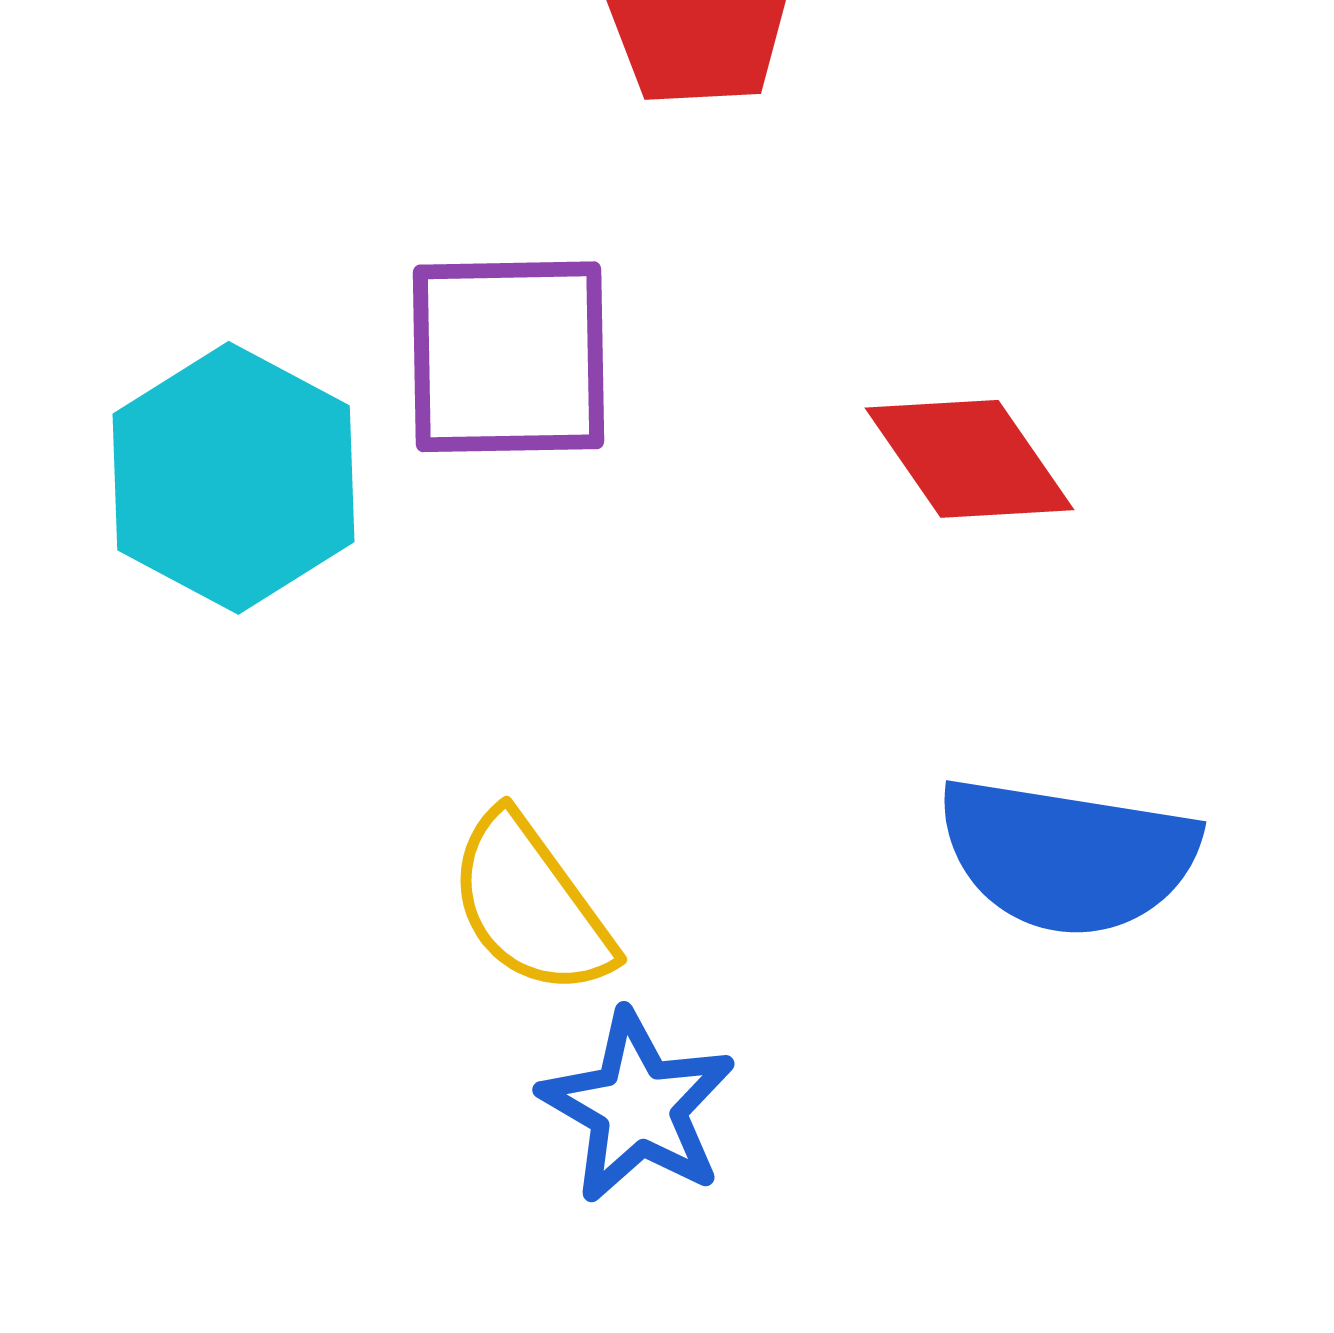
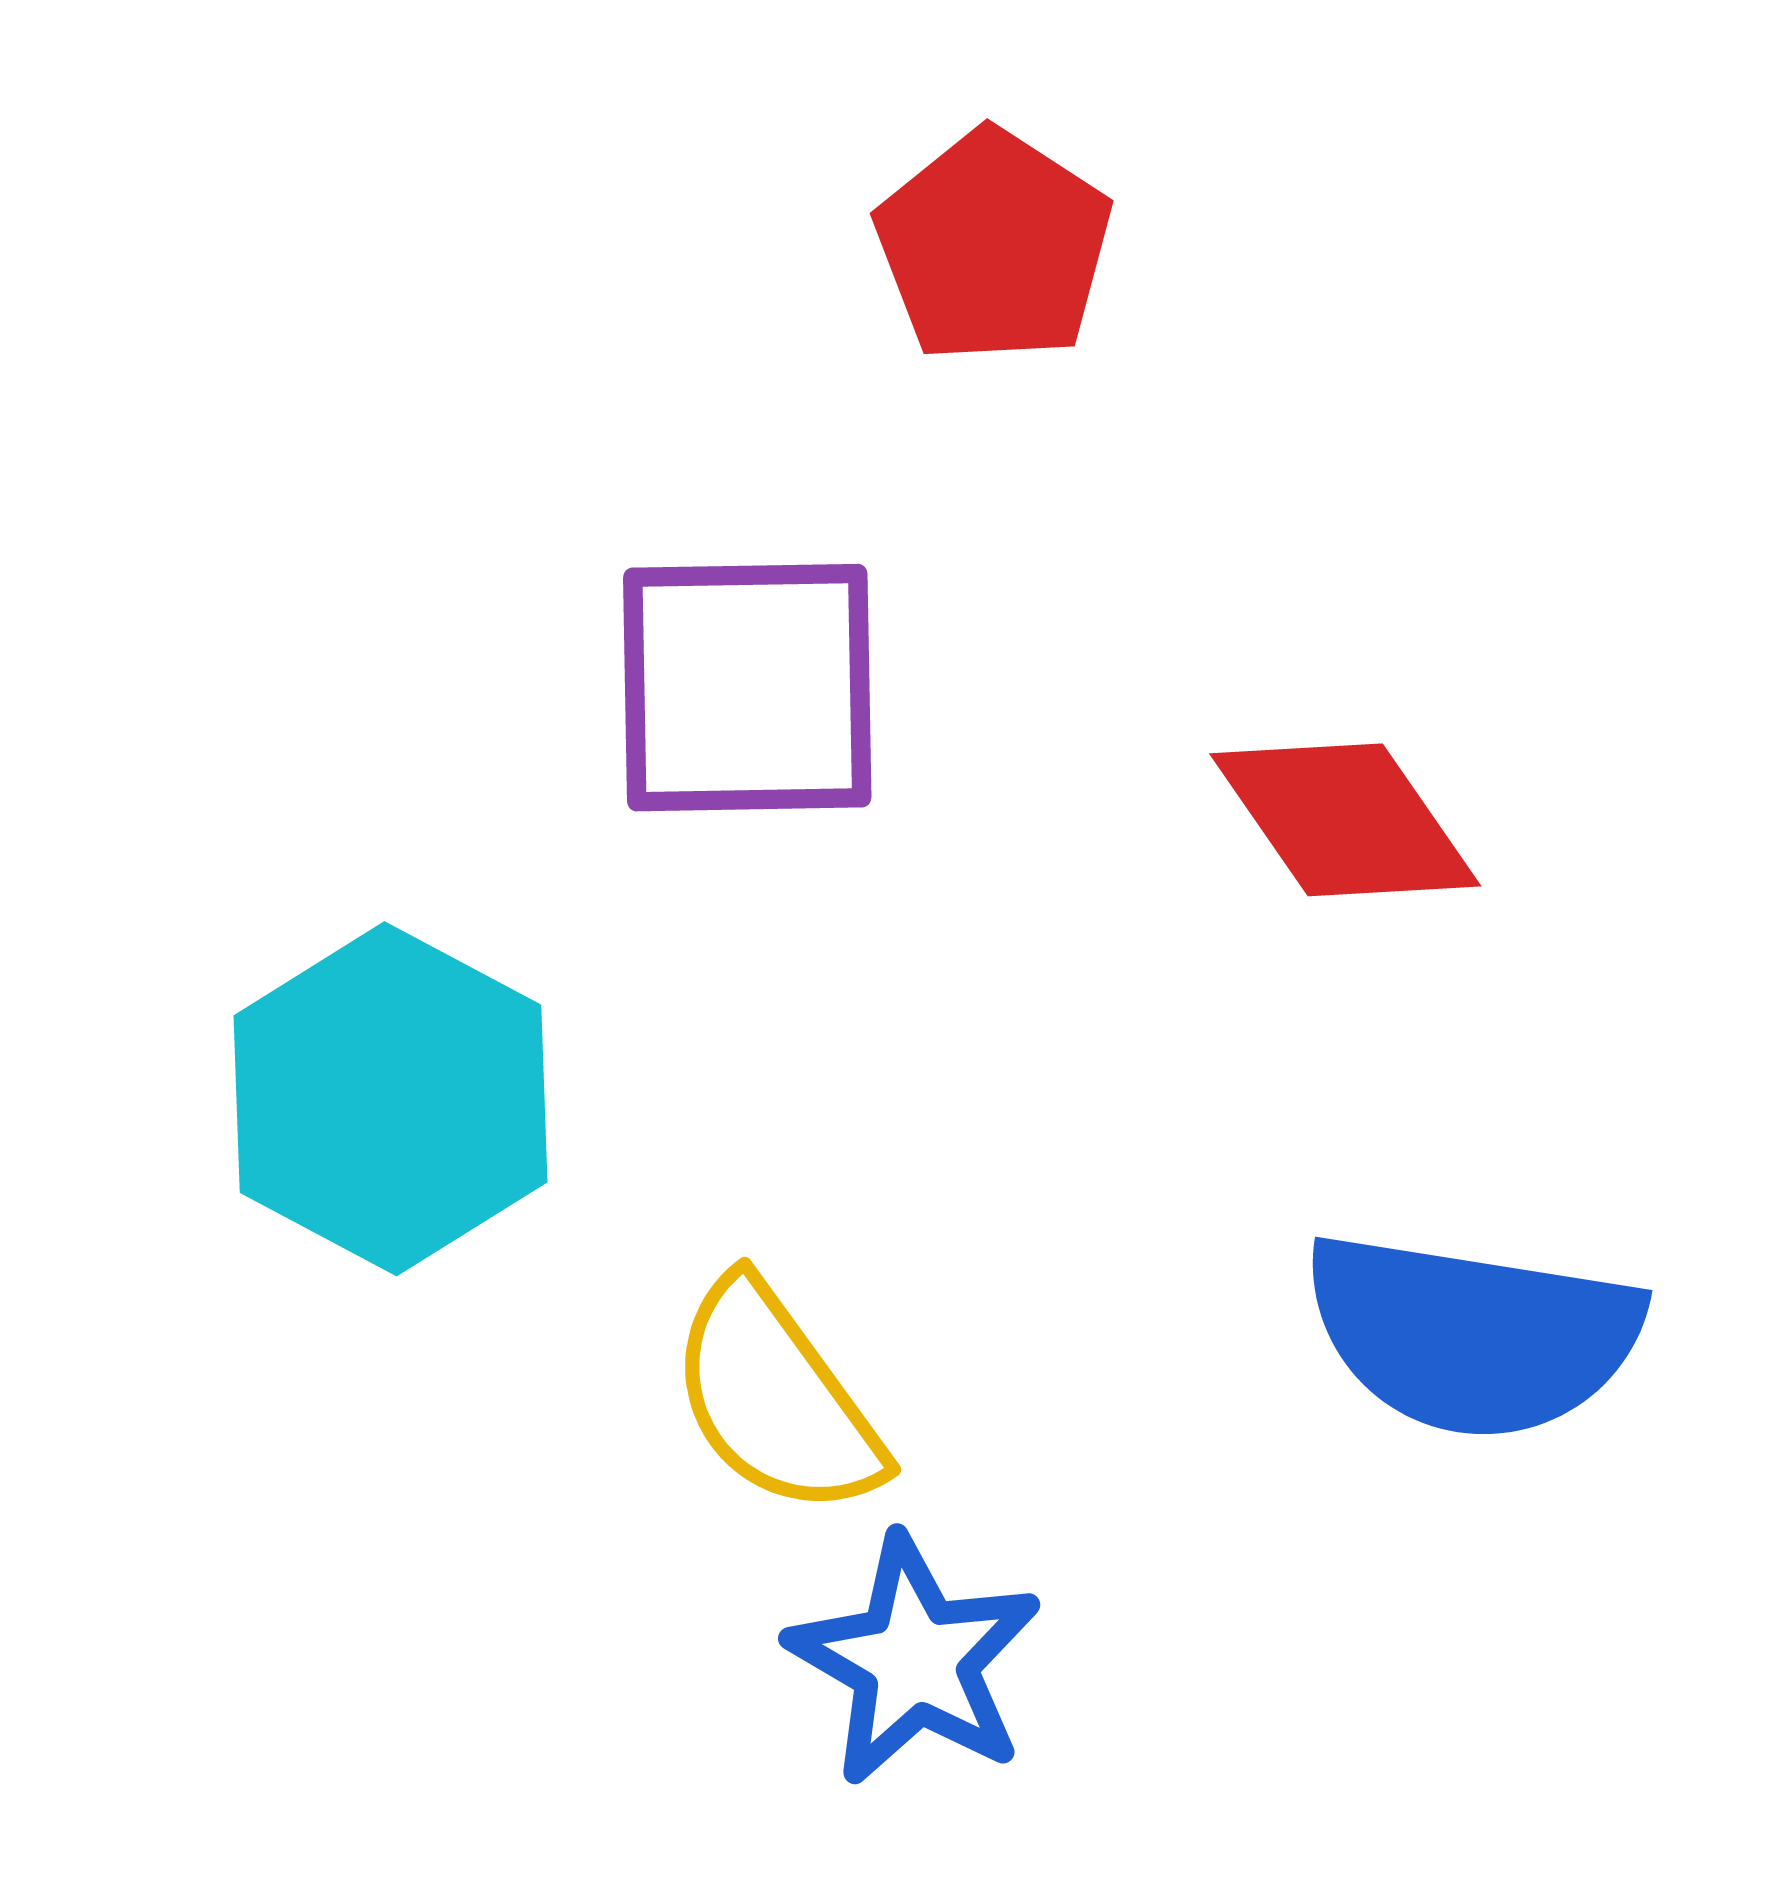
cyan hexagon: (234, 478) -> (390, 1099), moved

